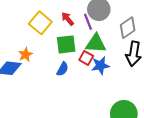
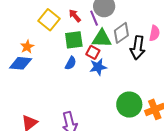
gray diamond: (128, 28) -> (121, 33), moved
orange star: (25, 55) -> (27, 47), moved
blue star: (100, 65) -> (98, 67), moved

